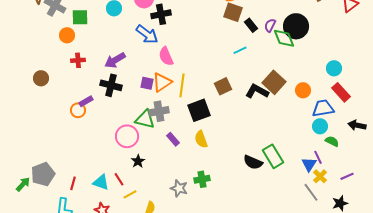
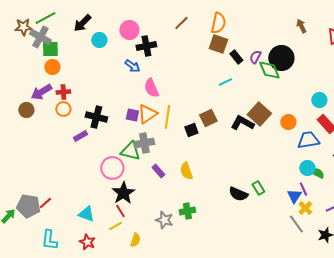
green square: (80, 17) -> (50, 49), moved
blue arrow: (147, 34) -> (132, 66), size x0.7
purple arrow: (115, 60) -> (41, 92), moved
purple rectangle: (86, 101) -> (80, 136), moved
orange circle: (78, 110) -> (63, 109), moved
black square: (199, 110) -> (191, 130), moved, size x0.6
cyan circle: (320, 126) -> (307, 168), moved
green rectangle: (273, 156) -> (258, 188), size x0.6
black star: (138, 161) -> (123, 193), size x1.6
gray pentagon: (43, 174) -> (28, 206), turned 30
red line: (119, 179) -> (120, 211), moved
red line: (73, 183) -> (45, 203), moved, turned 32

